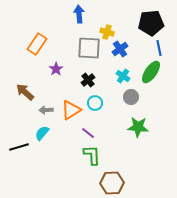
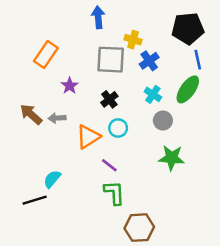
gray arrow: (46, 110) -> (57, 118), moved
cyan semicircle: (42, 133) -> (52, 179), moved
black line: (19, 147) -> (35, 200), moved

